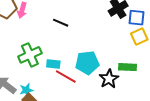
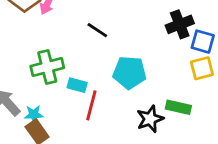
cyan pentagon: (87, 63) -> (130, 72), moved
red line: (66, 77) -> (91, 105), turned 65

